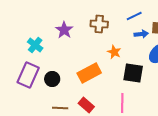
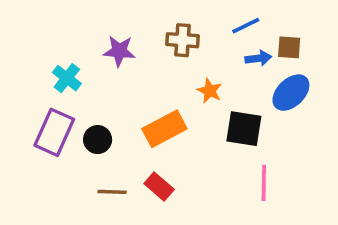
purple star: (64, 30) -> (119, 51), turned -30
pink line: (122, 103) -> (264, 183), moved

